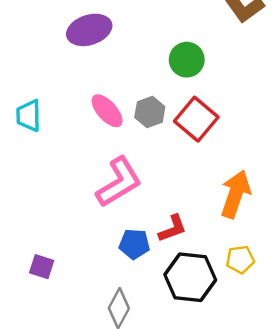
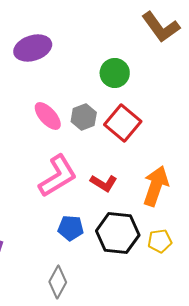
red L-shape: (172, 229) -> (104, 183), moved, turned 52
black hexagon: (190, 277) -> (118, 233), moved

